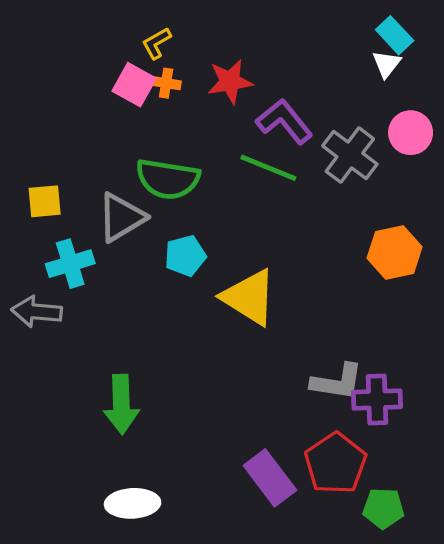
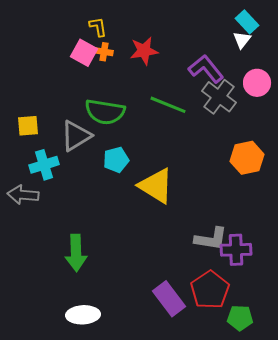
yellow L-shape: (156, 43) -> (98, 27), turned 110
purple L-shape: (284, 121) -> (206, 69), moved

